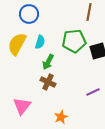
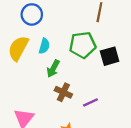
brown cross: (48, 82) -> (63, 92), moved
purple line: (93, 92) -> (90, 102), moved

